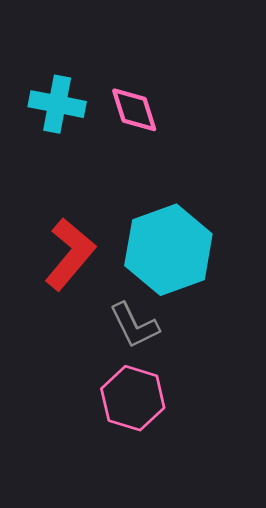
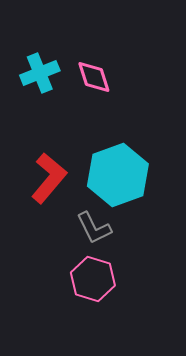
cyan cross: (57, 104) -> (40, 73), turned -33

